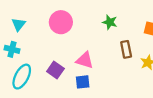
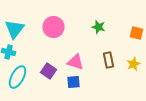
cyan triangle: (18, 24) -> (14, 29), size x1.5
brown rectangle: (126, 49) -> (108, 60), moved

